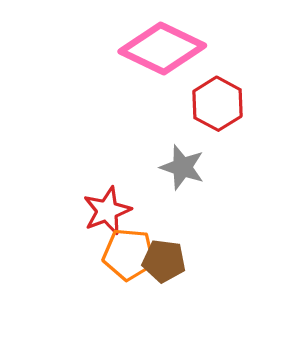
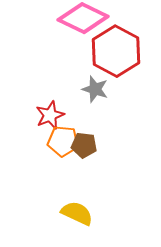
red hexagon: (217, 104) -> (116, 51), size x1.6

